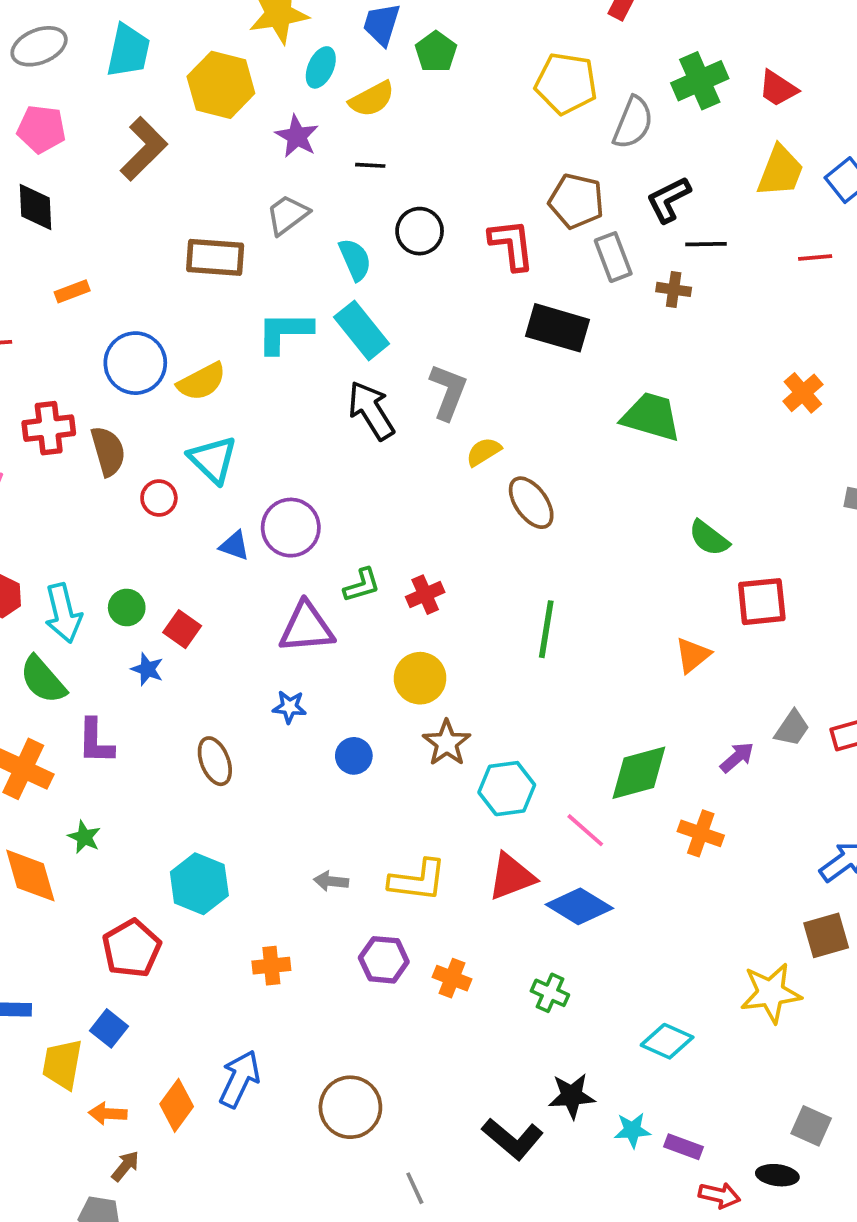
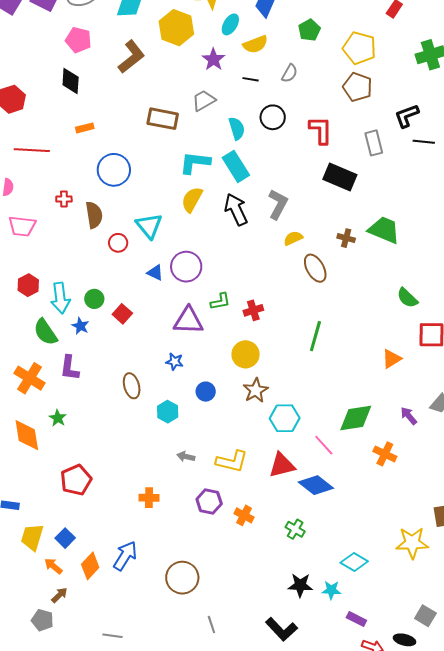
green pentagon: (436, 52) -> (309, 30), moved
gray semicircle: (633, 123) -> (290, 73), moved, size x0.7
brown pentagon: (576, 201) -> (358, 87), moved
brown cross: (674, 289) -> (346, 238), moved
yellow semicircle: (202, 382) -> (192, 200), moved, turned 140
red cross: (49, 428) -> (64, 199), size x0.6
blue star: (147, 669) -> (80, 326), moved
purple arrow: (737, 757) -> (409, 416), turned -96
cyan hexagon: (199, 884) -> (168, 412), moved, size x0.7
blue square: (109, 1028) -> (65, 538), moved
orange arrow: (108, 1113) -> (53, 566), turned 30
cyan star: (632, 1130) -> (331, 590), moved
black L-shape: (513, 1139) -> (281, 629), moved

